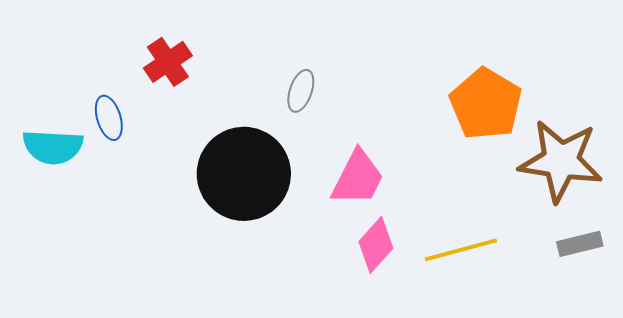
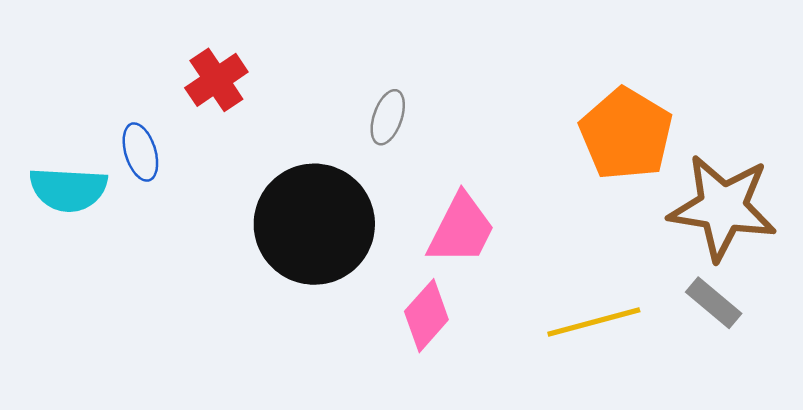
gray rectangle: (580, 244) -> (714, 303), moved, turned 54
pink diamond: (376, 245) -> (426, 316), moved

